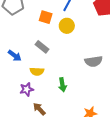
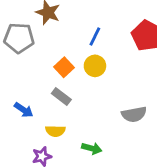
orange square: (46, 17) -> (64, 67), moved, turned 32
green arrow: (62, 85) -> (92, 148), turned -64

